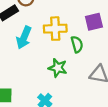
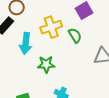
green star: (58, 68) -> (46, 64), moved

